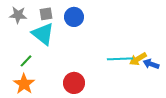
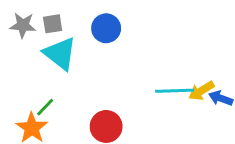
gray square: (46, 14) -> (53, 24), moved
green line: (26, 61) -> (45, 107), moved

